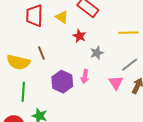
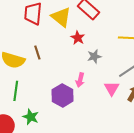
yellow triangle: (62, 17) -> (61, 17), size x1.5
purple hexagon: (62, 82) -> (62, 95), moved

